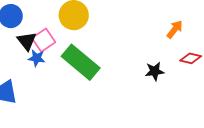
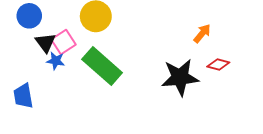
black star: (155, 71) -> (180, 77), size x1.8

